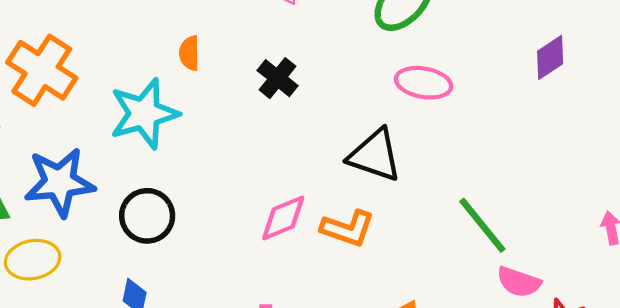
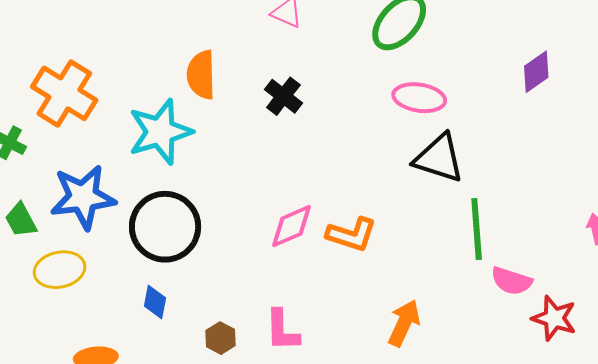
orange semicircle: (189, 53) -> (201, 75), size x1.5
black triangle: (375, 155) -> (439, 158), moved
black circle: (147, 216) -> (165, 227), size x1.4
green line: (482, 225) -> (477, 229), turned 36

